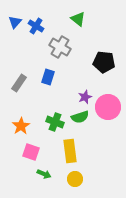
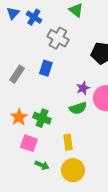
green cross: (55, 122) -> (42, 118), moved
yellow rectangle: (70, 151) -> (68, 142), size x0.7
yellow circle: (75, 179) -> (73, 170), size x1.5

